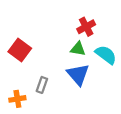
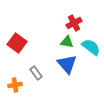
gray rectangle: (42, 85) -> (36, 73), turned -56

